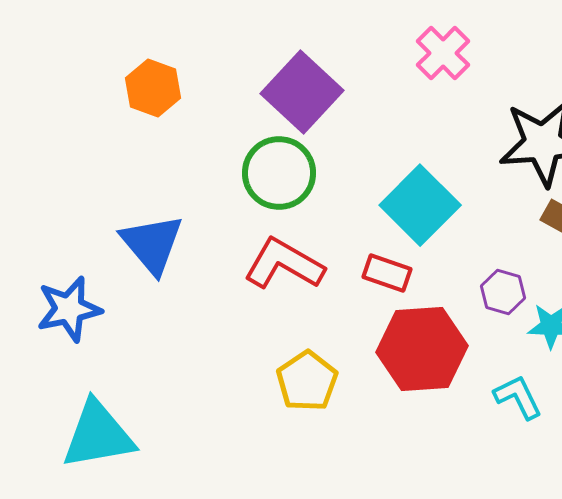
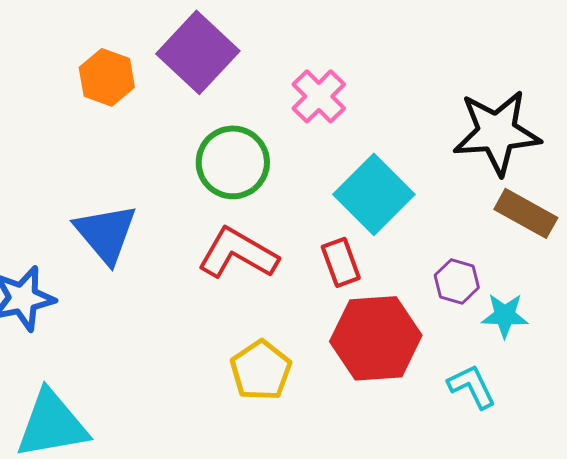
pink cross: (443, 53) -> (319, 96), moved
purple square: (302, 92) -> (198, 52), moved
red rectangle: (387, 273) -> (341, 262), turned 51

